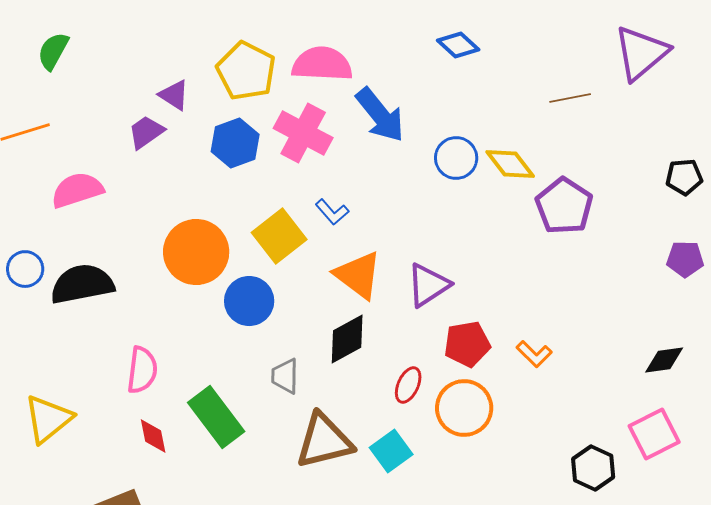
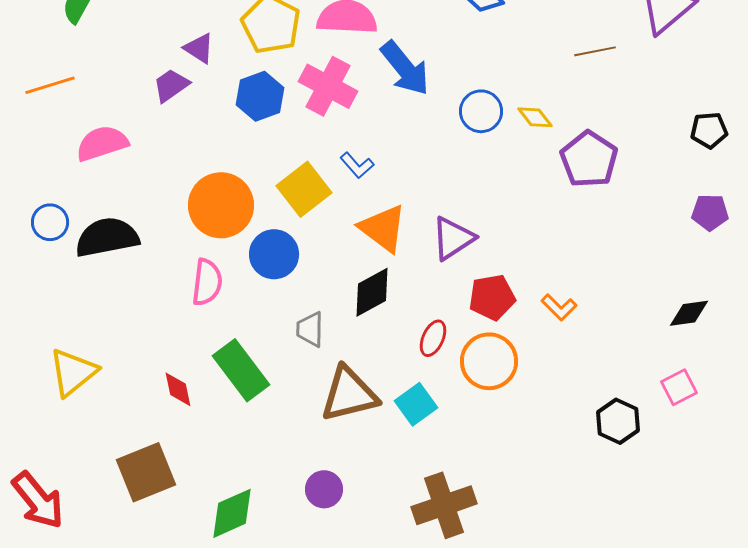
yellow diamond: (510, 164) -> (535, 117), size x0.7
pink semicircle: (142, 370) -> (207, 282), moved
pink square: (654, 434) -> (679, 387), size x0.7

